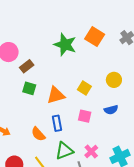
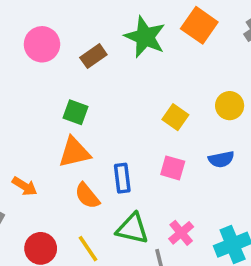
brown rectangle: (27, 66) -> (93, 56), moved
orange triangle: (56, 95) -> (74, 152), moved
green triangle: (64, 151) -> (132, 229), turned 30

